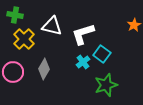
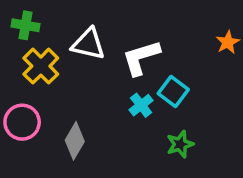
gray diamond: (44, 69) -> (75, 141), moved
green star: (106, 85) -> (180, 144), size x0.7

